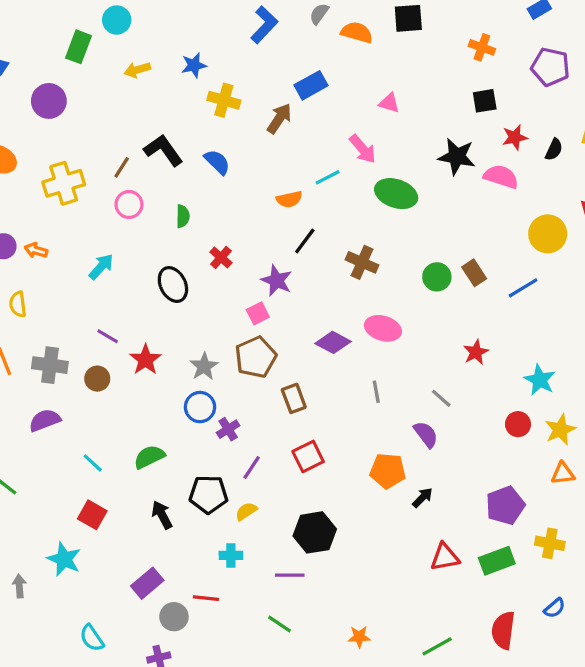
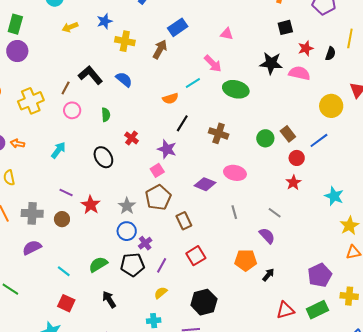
green rectangle: (78, 47) -> (15, 24), moved
red circle: (518, 424) -> (297, 158), moved
black pentagon: (208, 494) -> (132, 265), moved

